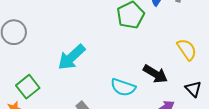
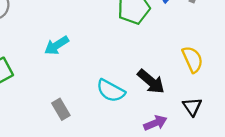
cyan arrow: (72, 57) -> (57, 45), size x0.7

